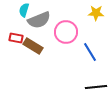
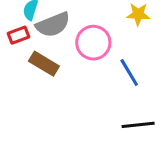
red rectangle: (16, 38) -> (19, 35), moved, turned -32

